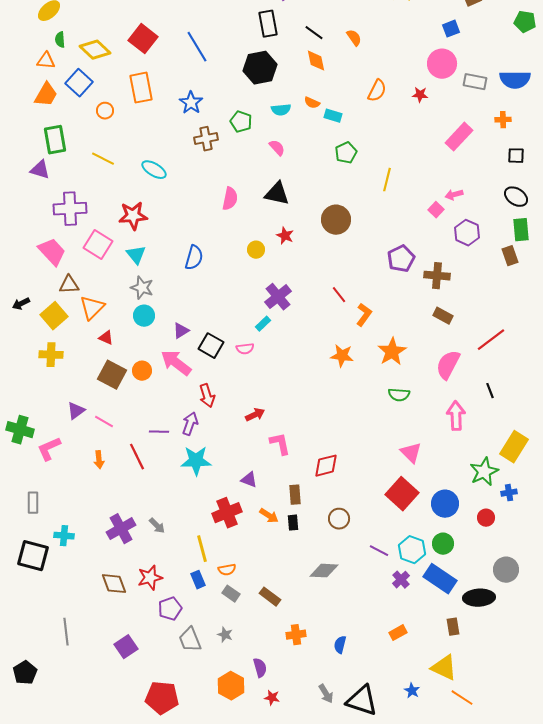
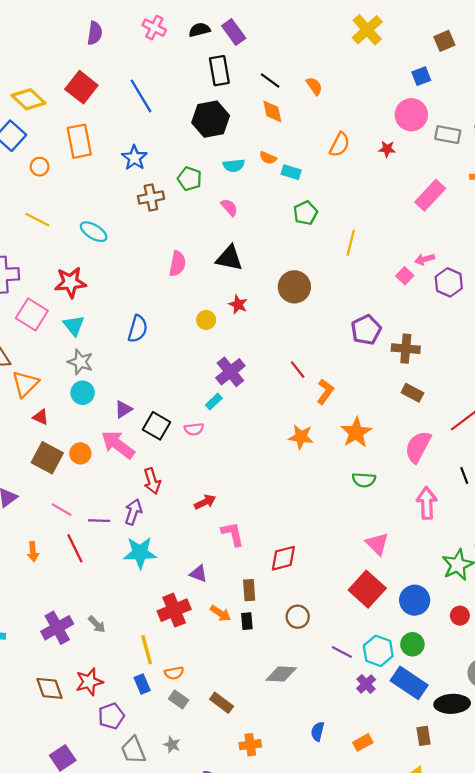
purple hexagon: (467, 233) -> (449, 282), moved
pink line: (104, 422) -> (62, 510), moved
blue semicircle: (340, 645) -> (318, 731), moved

